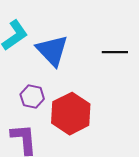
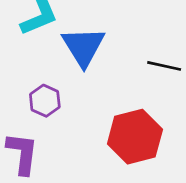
red hexagon: (71, 114) -> (135, 137), moved

